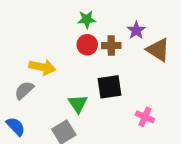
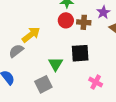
yellow arrow: (42, 67) -> (31, 35), turned -54
pink cross: (145, 117) -> (96, 82), moved

